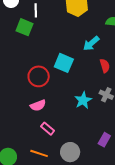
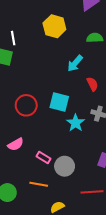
cyan square: (64, 63) -> (59, 102), moved
pink semicircle: (38, 105) -> (16, 144), moved
gray circle: (70, 152) -> (65, 166), moved

